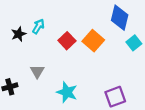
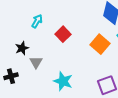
black star: (19, 34) -> (22, 48), moved
orange square: (93, 41) -> (100, 44), moved

